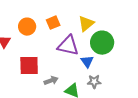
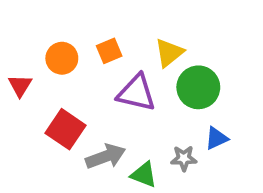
blue triangle: (87, 62) -> (216, 138), moved, turned 40
red square: (29, 66) -> (65, 129), turned 35
gray arrow: (51, 81) -> (106, 156), size x1.5

